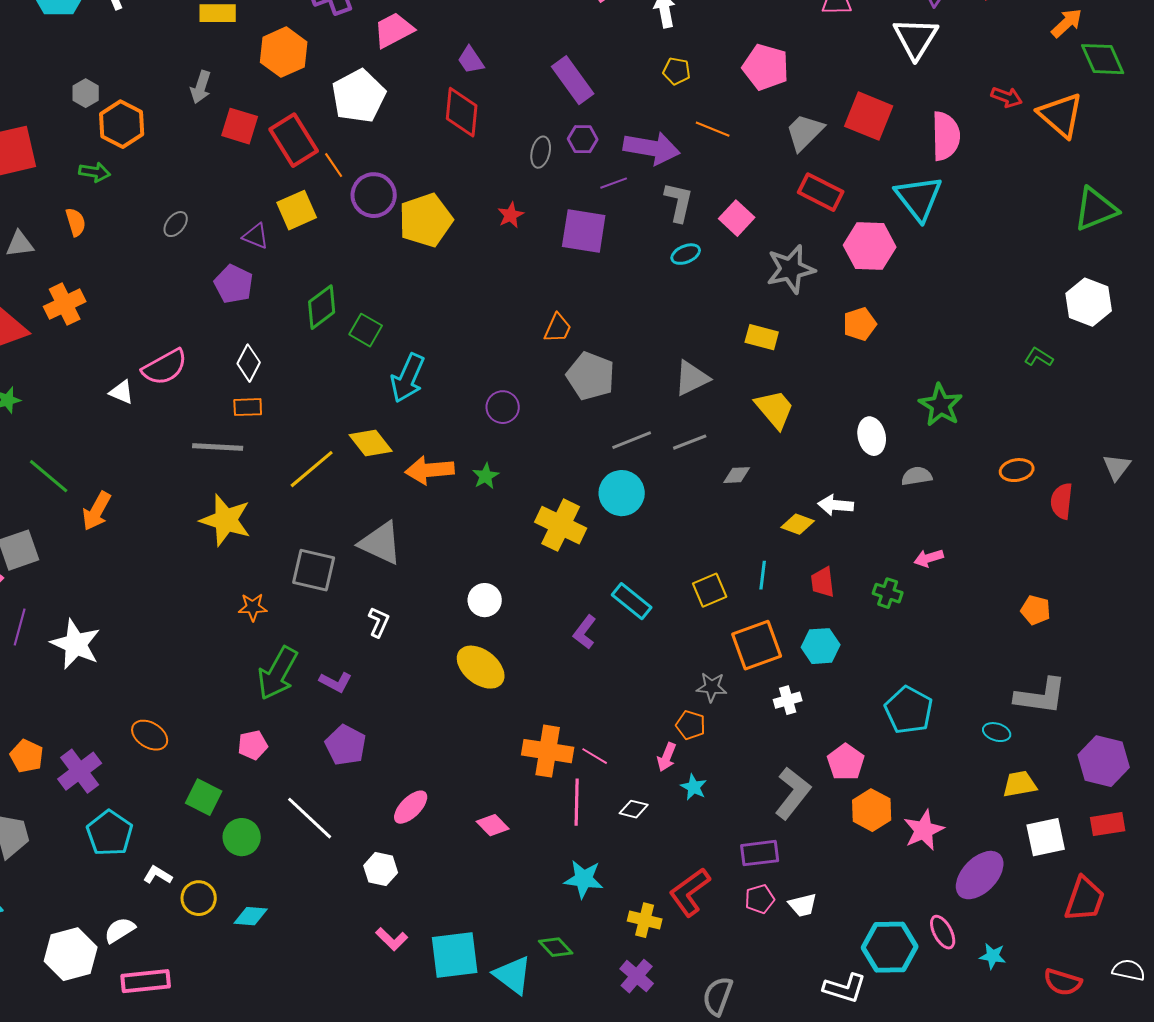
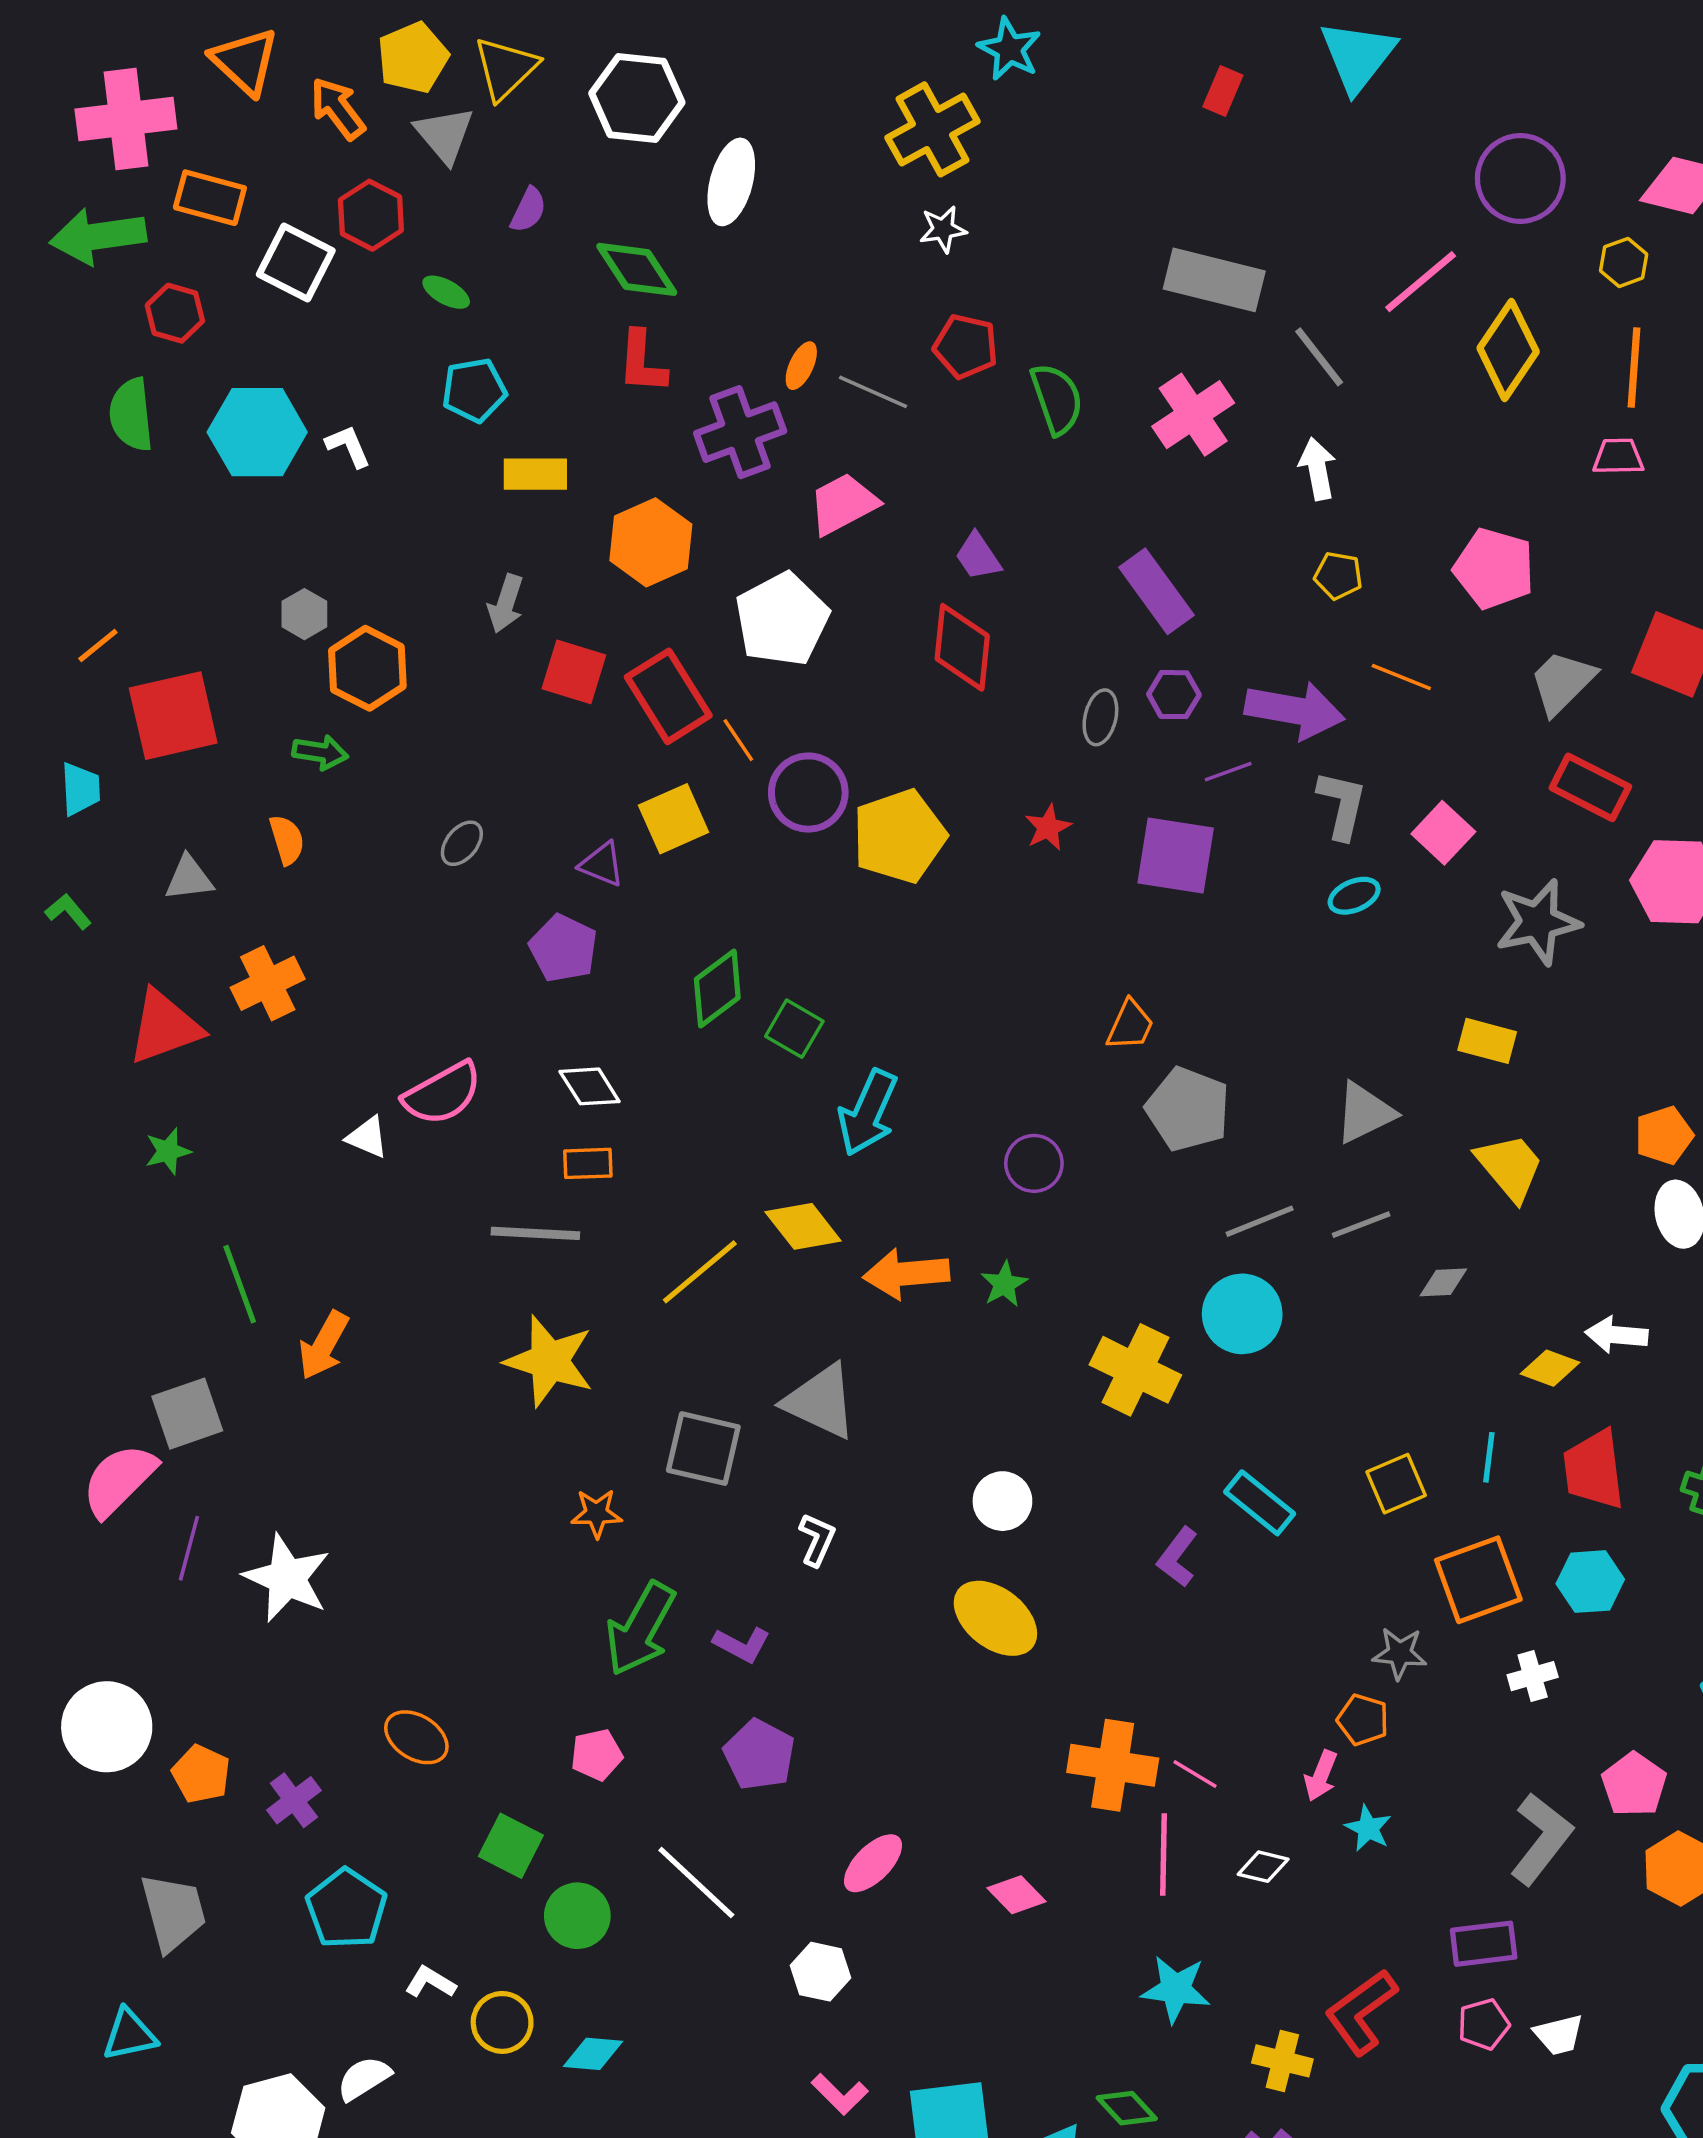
orange pentagon: (860, 324) -> (1664, 1135), moved
white diamond: (249, 363) -> (590, 1086), turned -60
green line: (49, 476) -> (240, 1284), turned 30
red trapezoid: (823, 582) -> (1594, 1470), size x1.5
purple cross: (80, 771) -> (294, 1800), size x0.7

